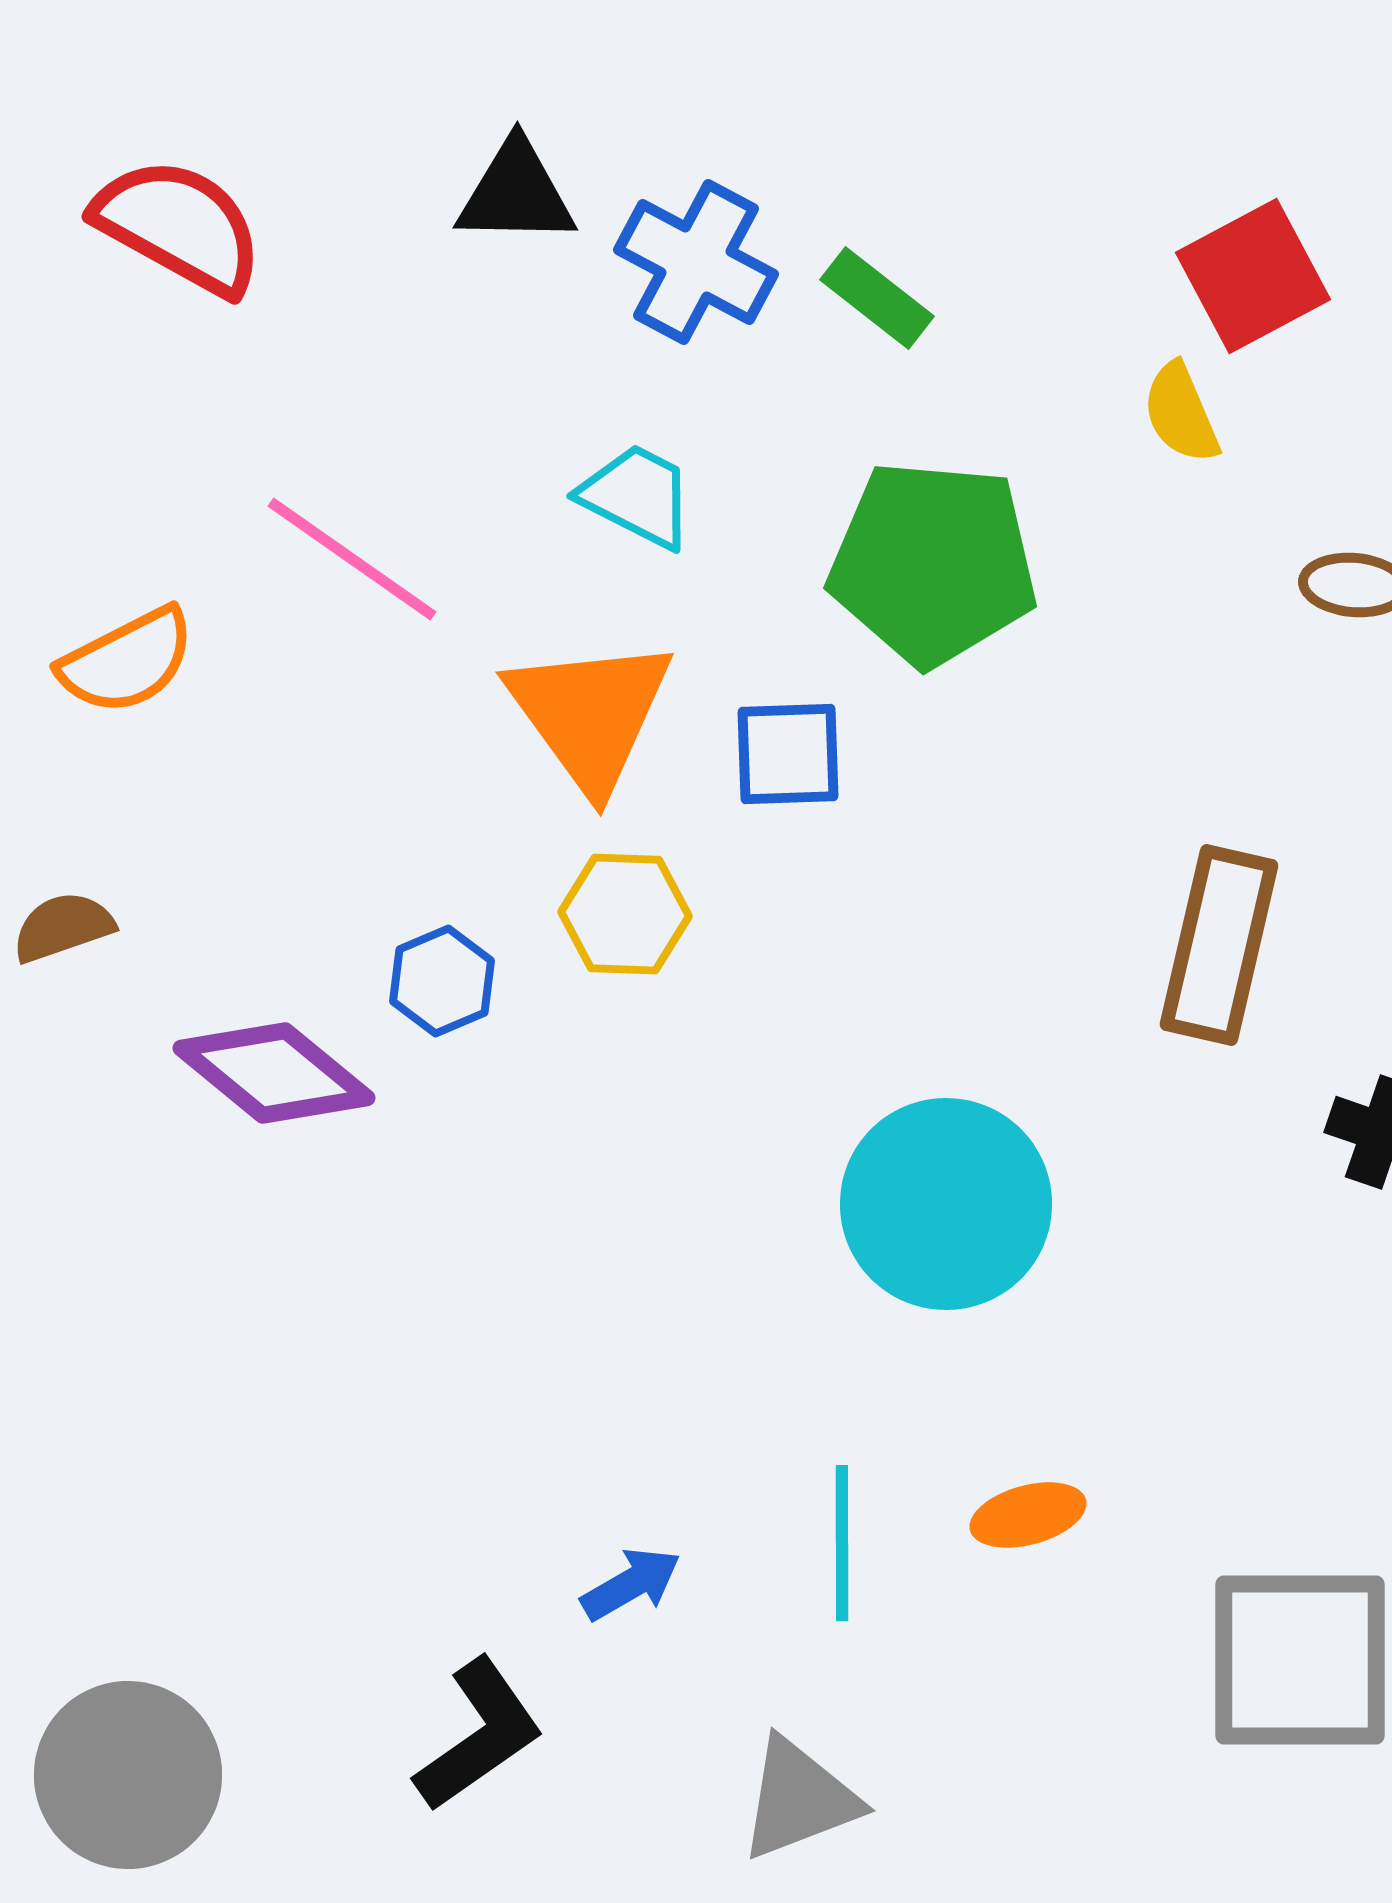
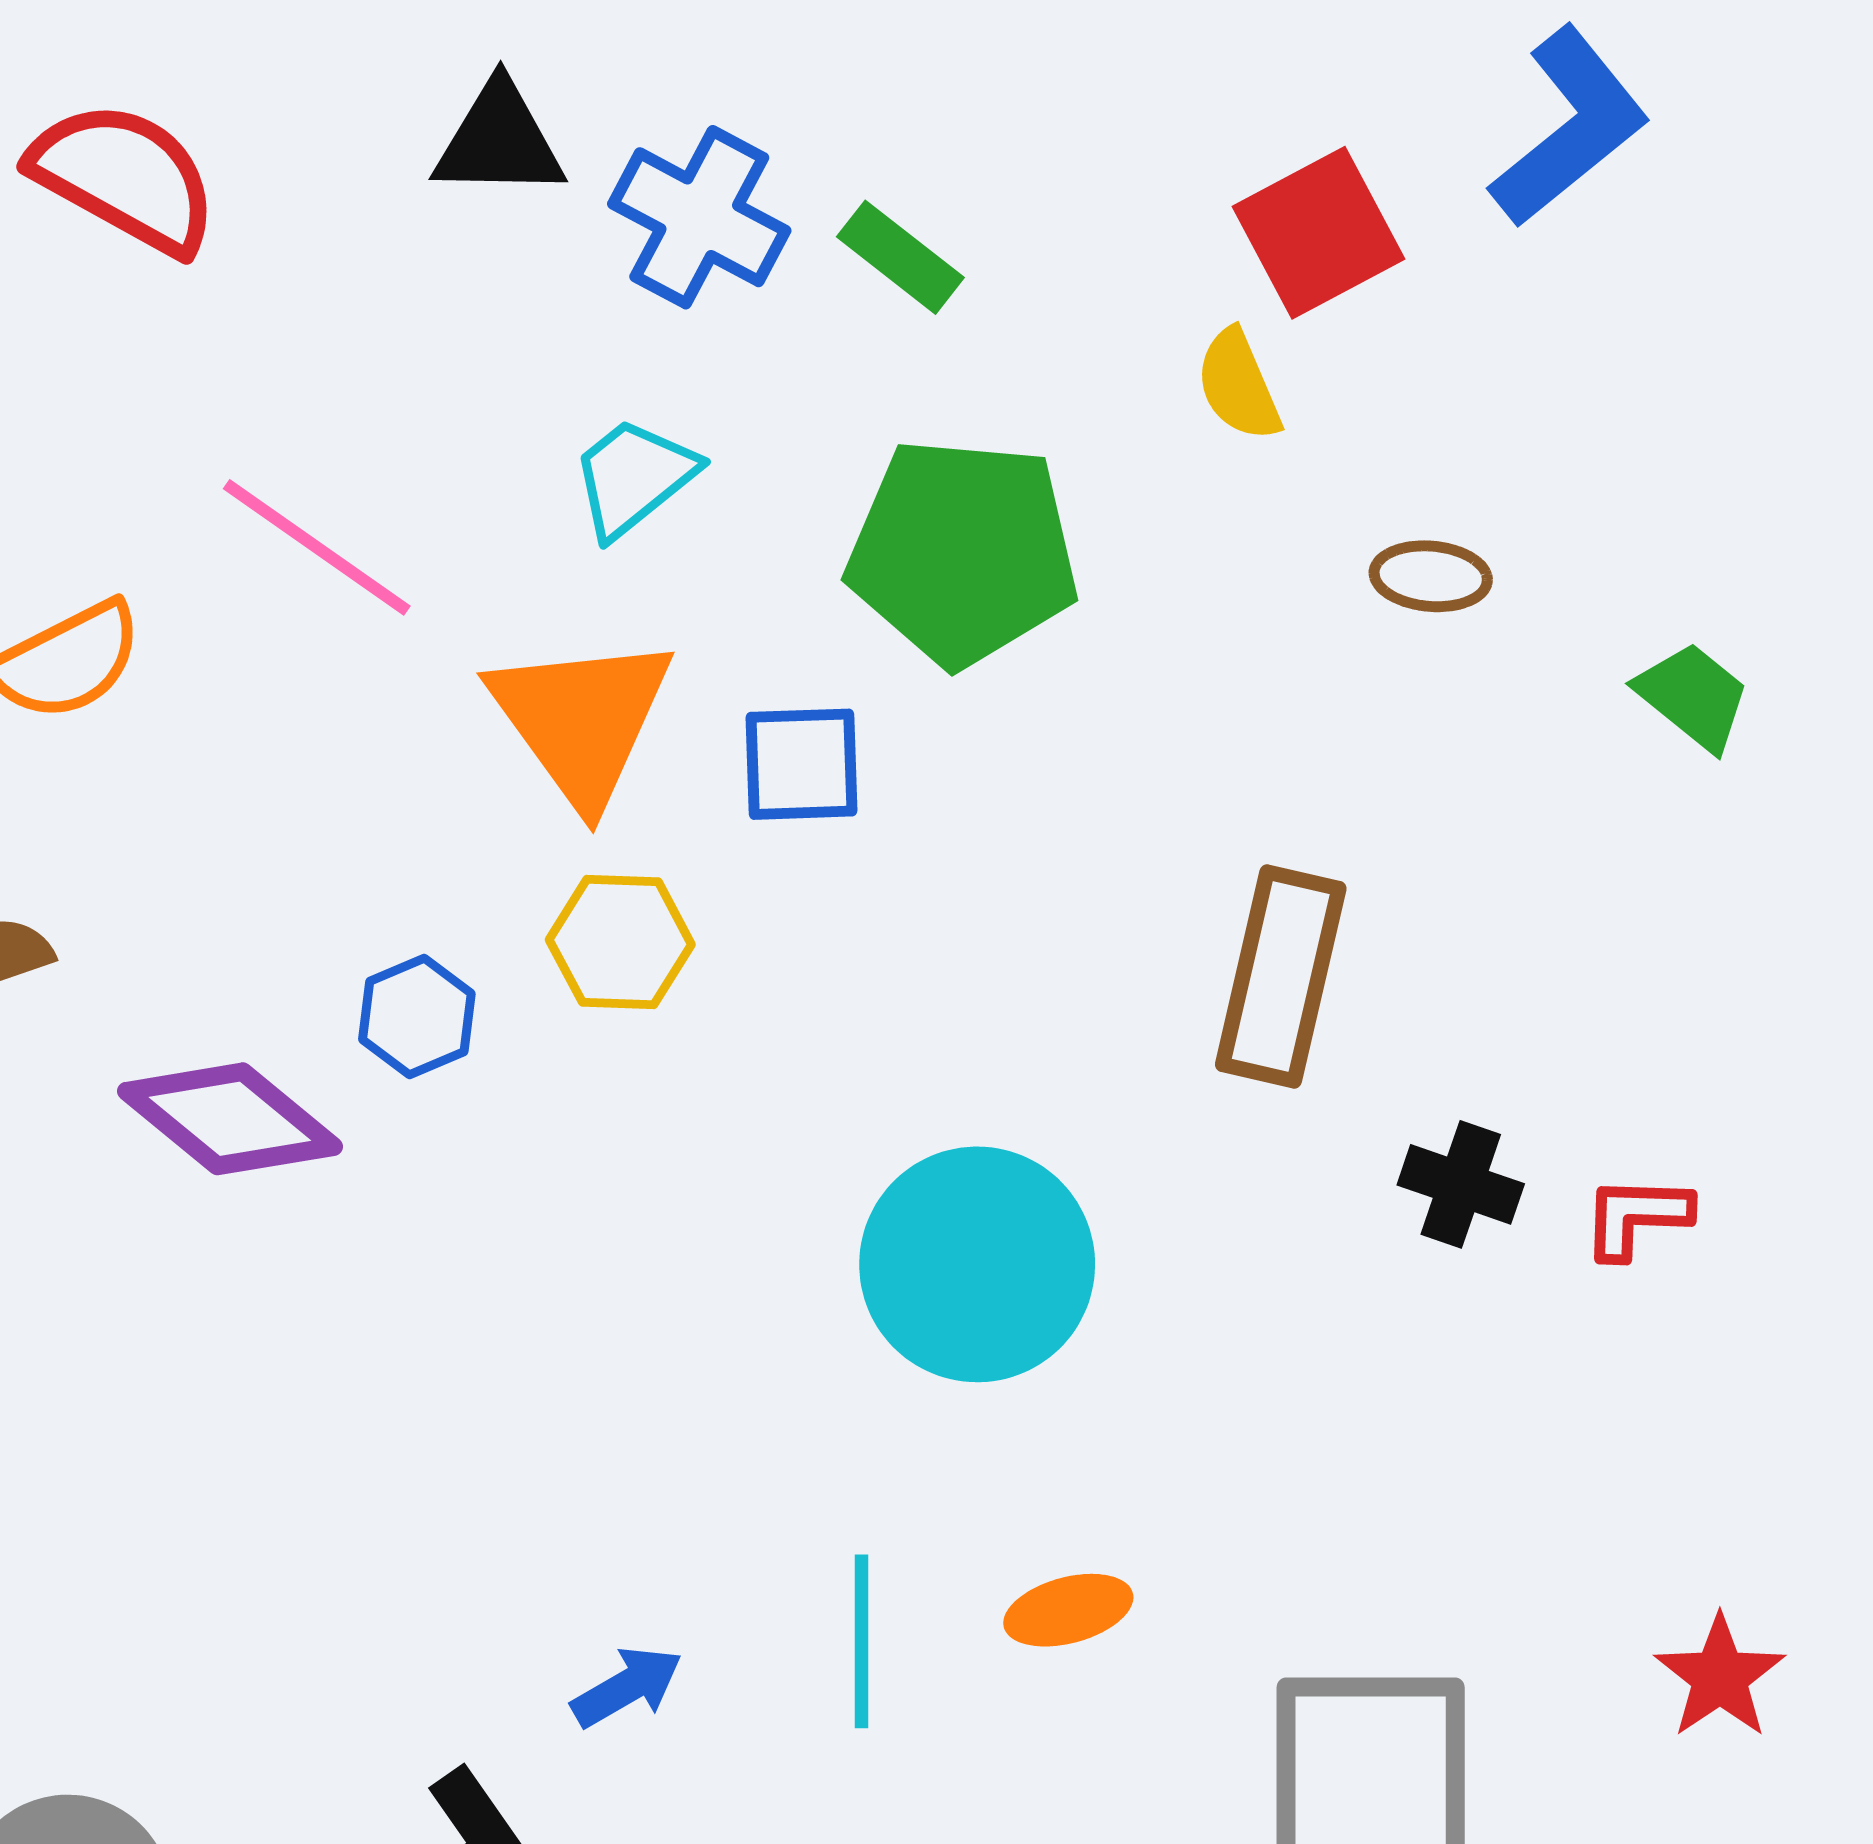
cyan trapezoid: (637, 496) -> (634, 477), turned -66

